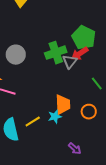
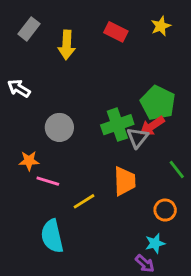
orange trapezoid: (63, 105) -> (125, 181), moved
cyan star: (55, 117) -> (155, 243), moved
yellow line: (33, 122) -> (84, 201), moved

